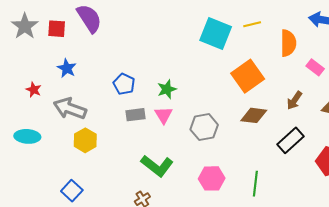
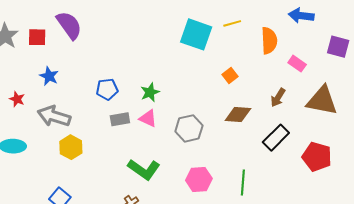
orange square: (248, 76) -> (230, 75), size x0.5
blue pentagon: (124, 84) -> (107, 89), turned -30
pink triangle: (164, 115) -> (148, 118), turned -30

